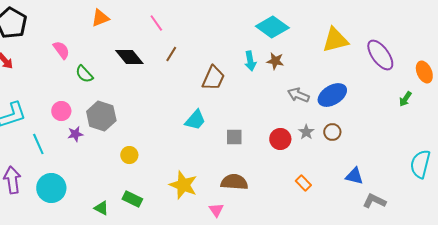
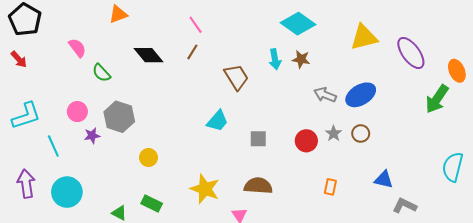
pink line: (156, 23) -> (196, 25), moved
brown trapezoid: (213, 78) -> (236, 77), turned -56
green arrow: (405, 99) -> (437, 99), size x1.8
orange rectangle: (303, 183) -> (330, 187), turned 56

